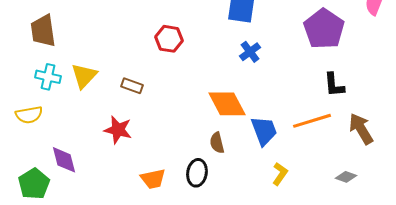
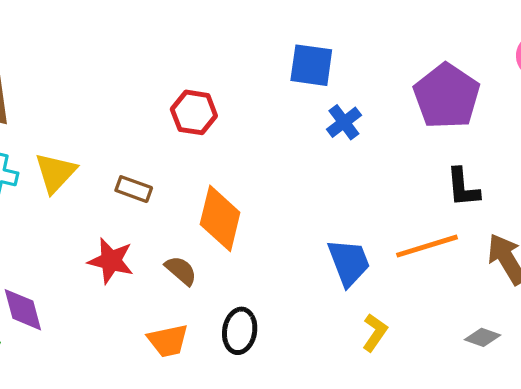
blue cross: (250, 52) -> (344, 122), moved
orange diamond: (227, 104) -> (220, 218), moved, turned 42
brown semicircle: (217, 143) -> (181, 271), moved, turned 145

